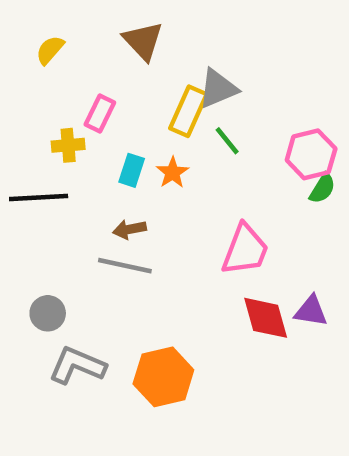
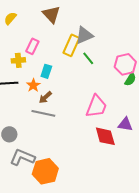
orange star: (173, 173) -> (33, 85), moved
brown arrow: (129, 229) -> (45, 97), turned -32
purple triangle: (311, 311) -> (125, 124), moved
orange hexagon: (163, 377) -> (45, 171), moved

